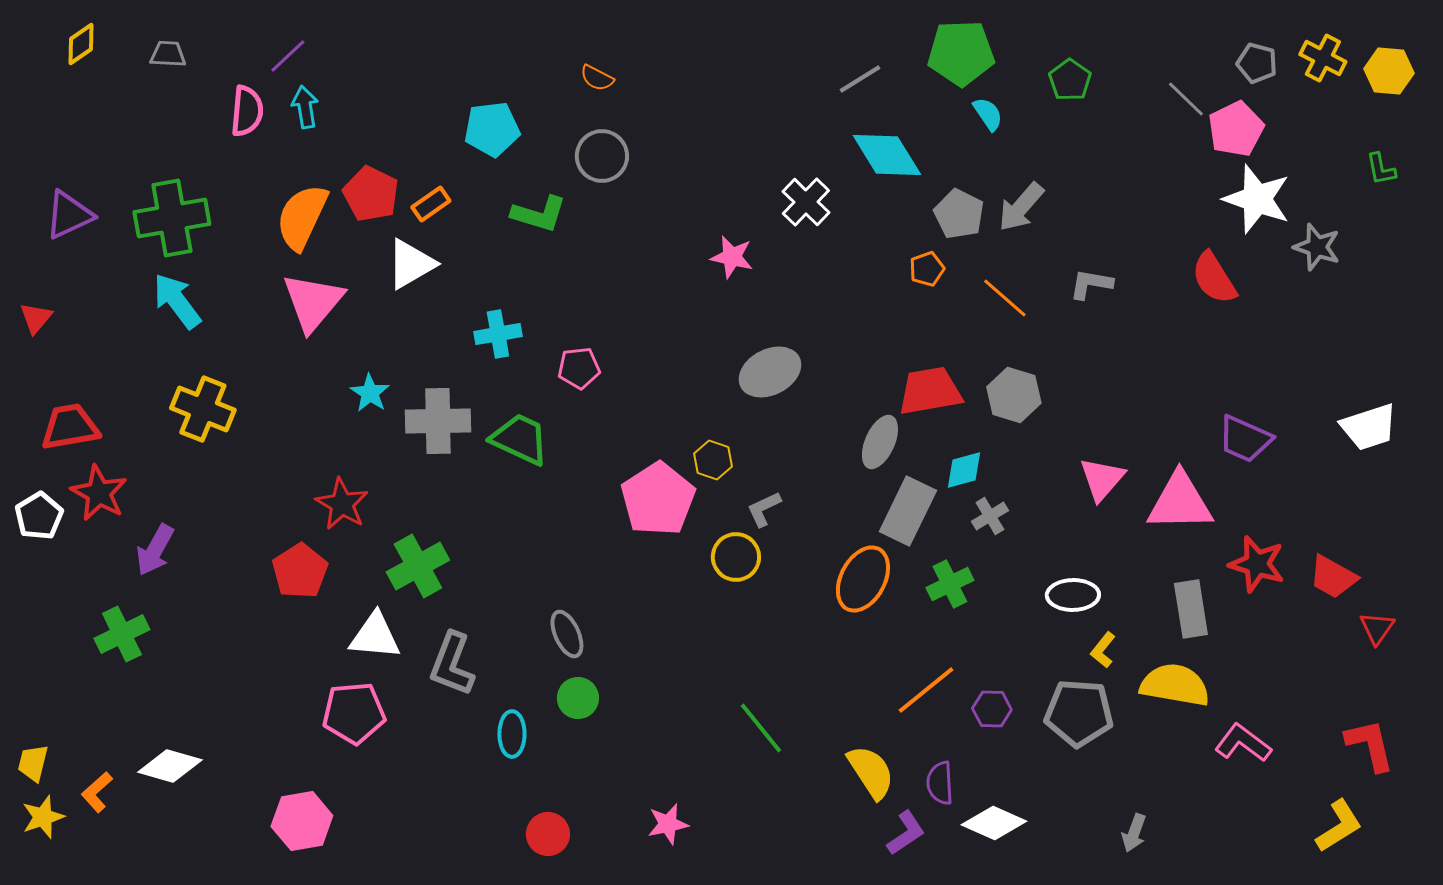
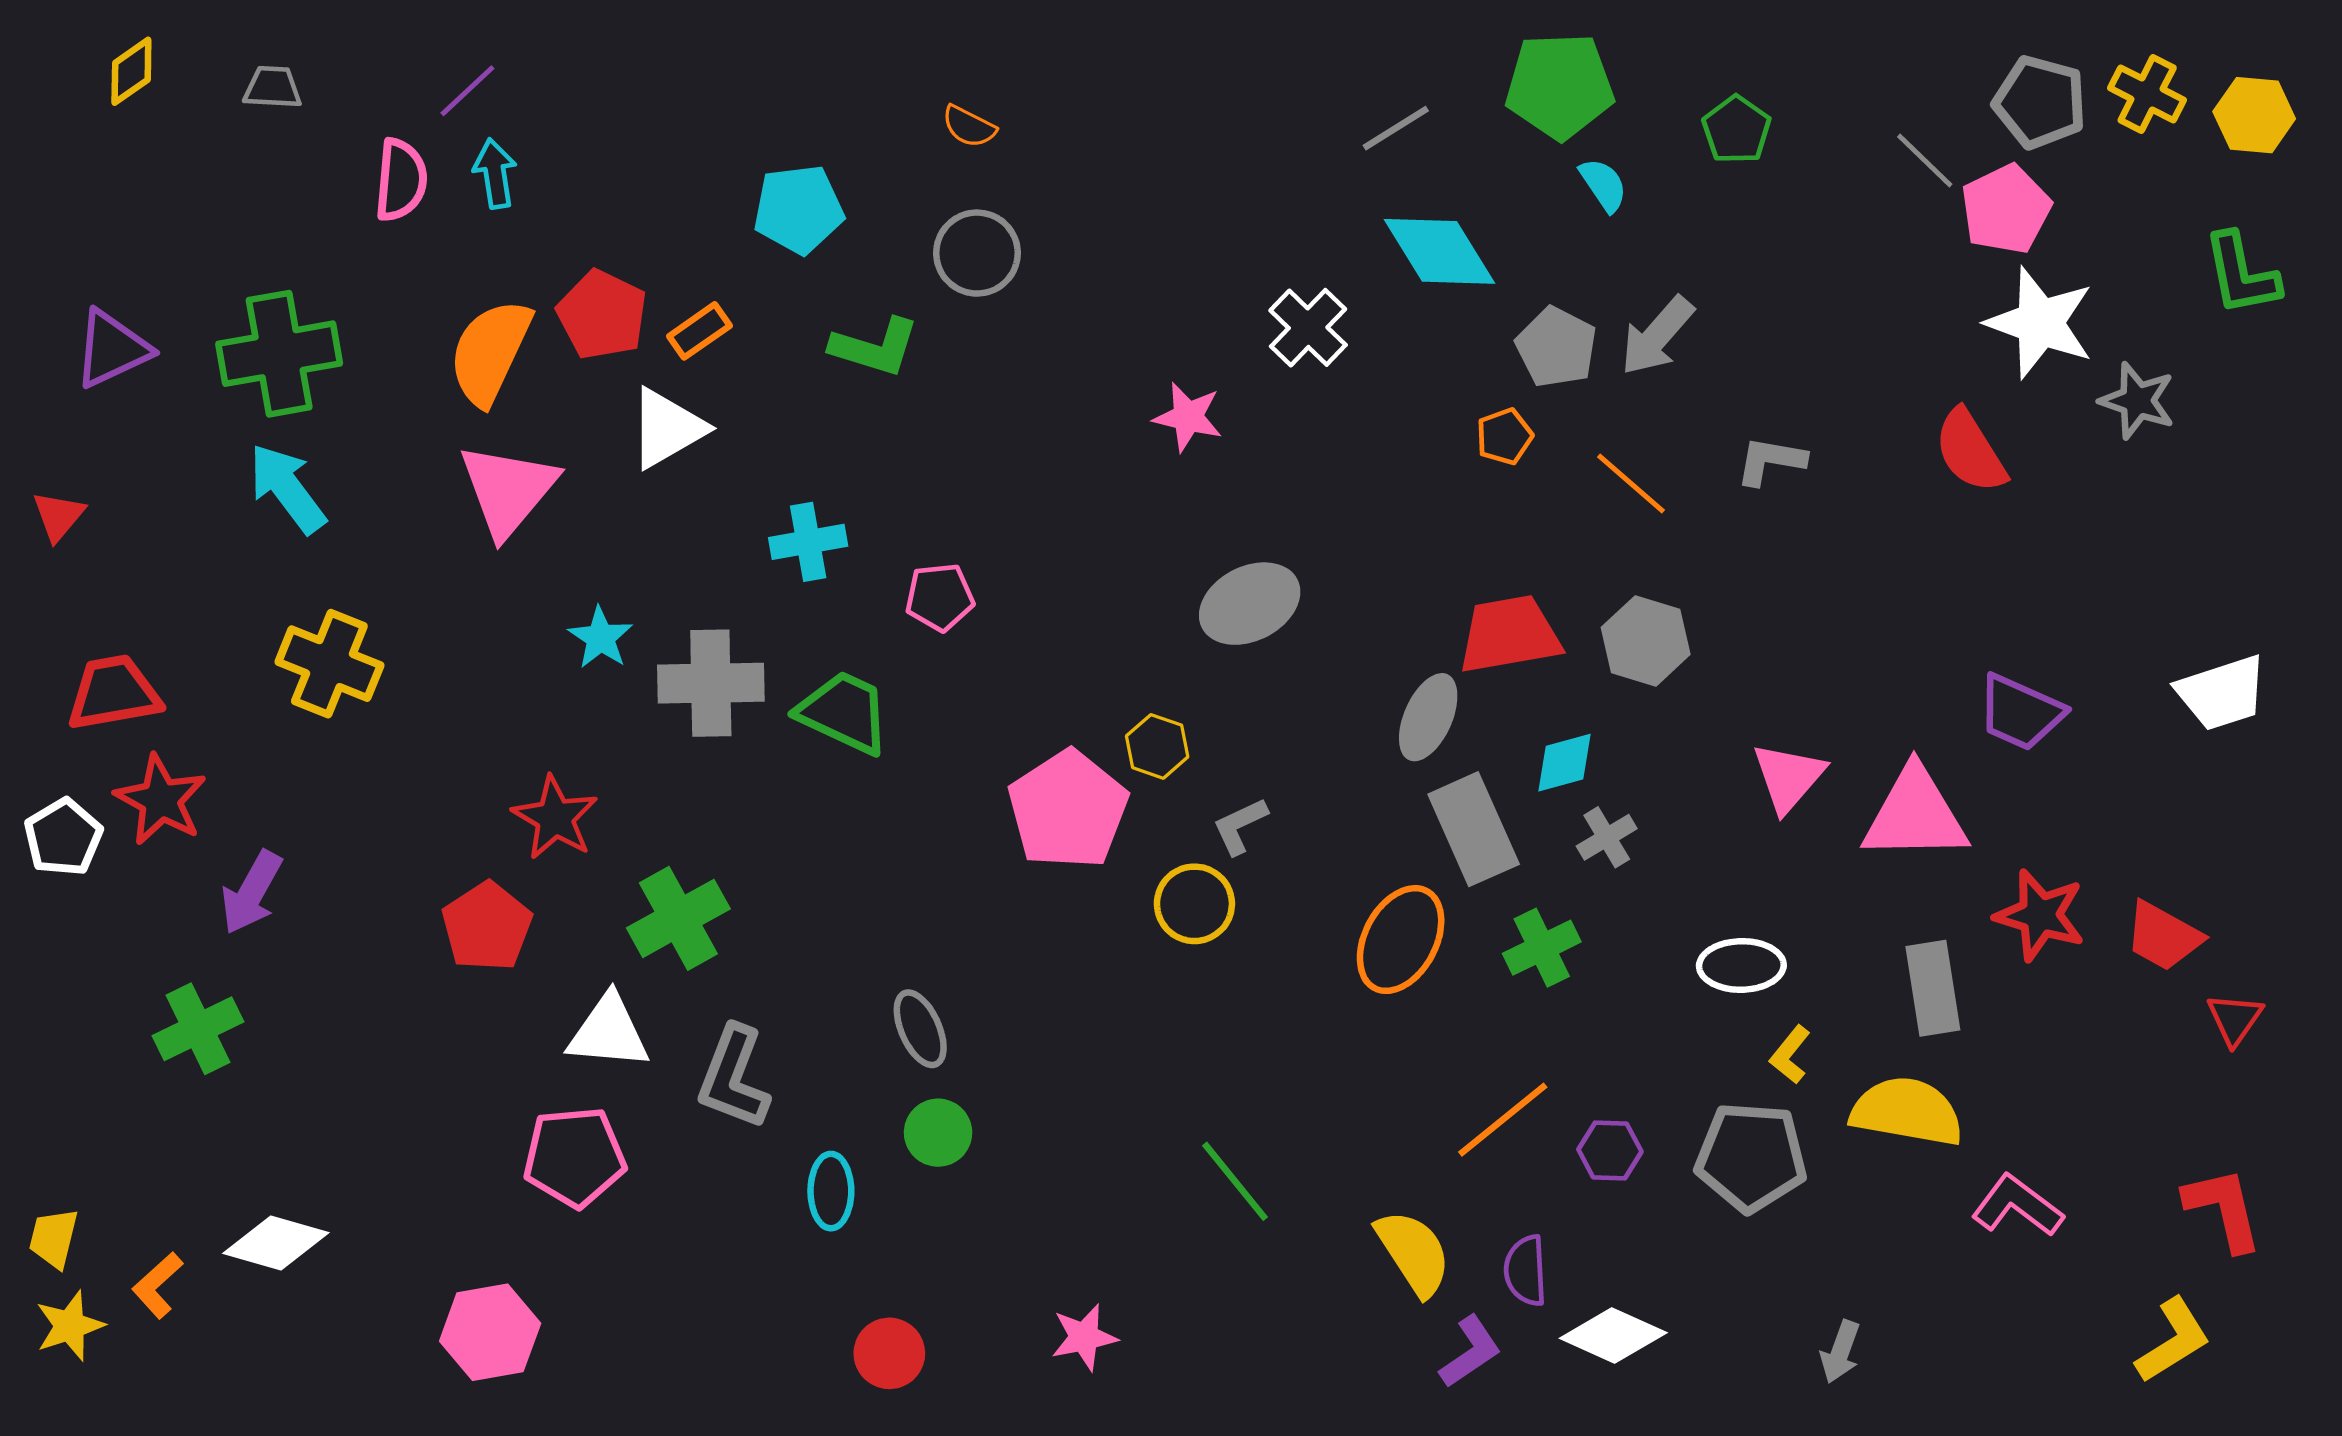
gray pentagon: (1257, 63) -> (2040, 102), size x1.4
green L-shape: (1381, 169) -> (2241, 274), size x1.6
gray rectangle: (908, 511) -> (1474, 829), turned -50

